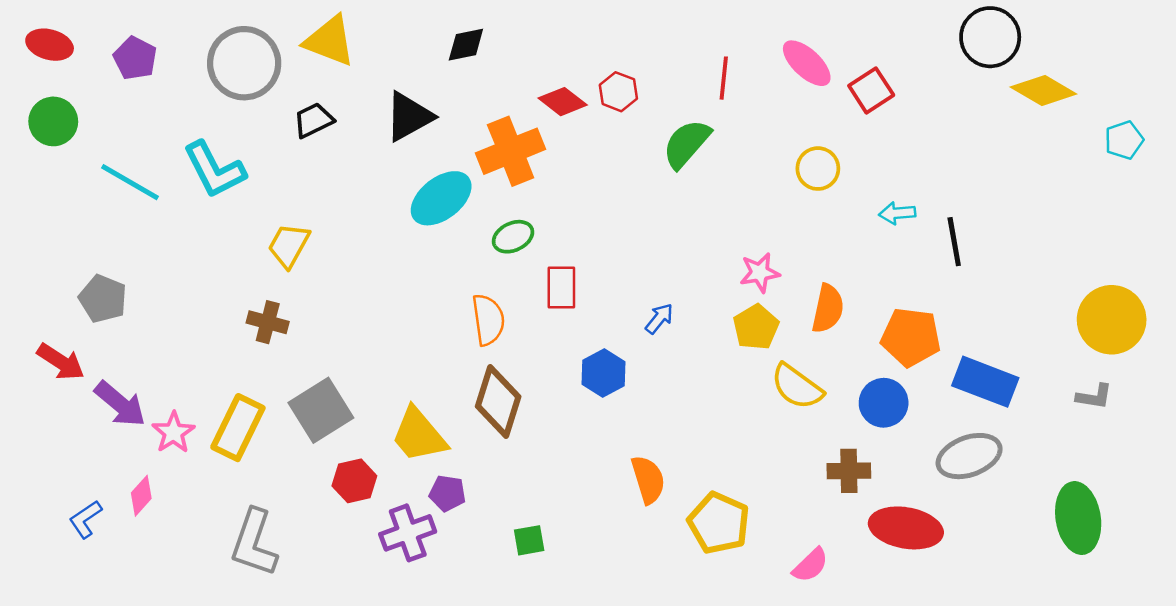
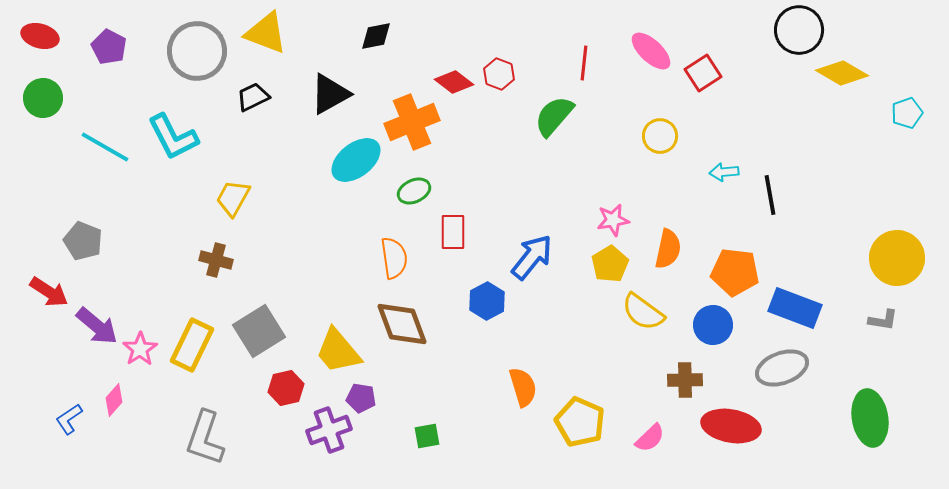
blue arrow: (659, 318) -> (532, 257), size x1.8
brown diamond: (498, 402) -> (402, 324), turned -38
pink semicircle: (810, 565) -> (650, 438), moved

